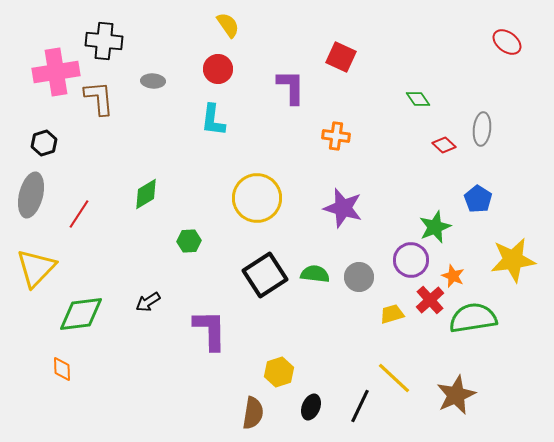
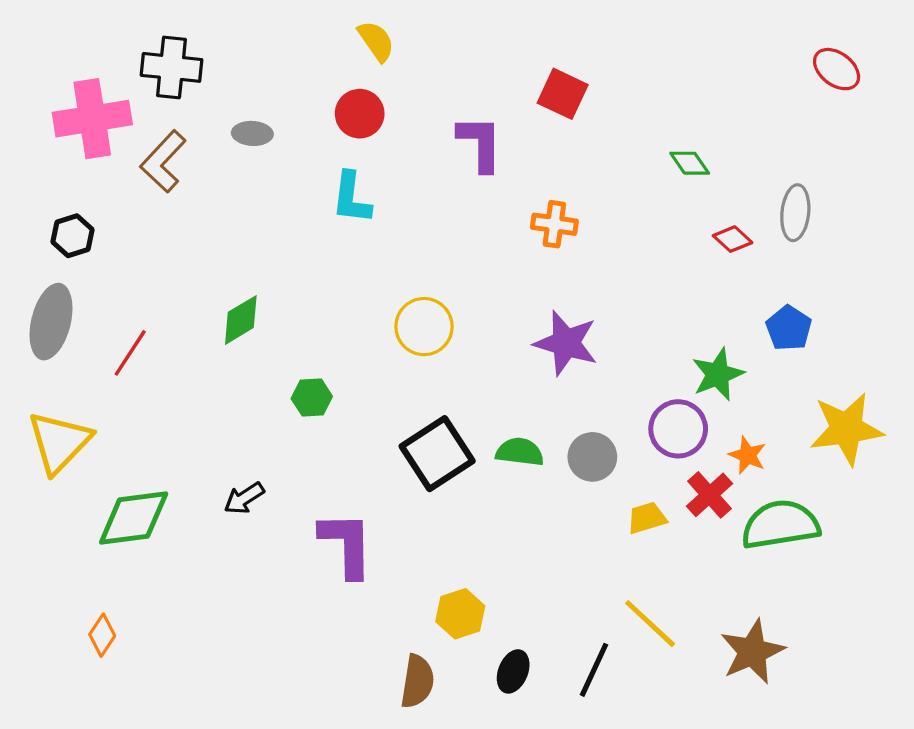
brown L-shape: (99, 98) -> (163, 162), turned -132
yellow circle: (257, 198) -> (424, 327), size x0.7
orange diamond: (62, 369) -> (102, 635), moved, turned 35

